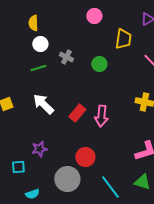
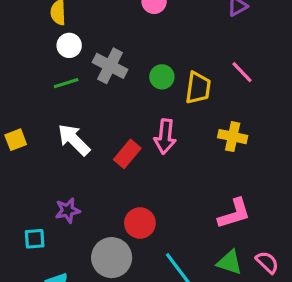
yellow trapezoid: (123, 39) -> (198, 88), moved
gray cross: (66, 57) -> (110, 66), size x1.5
pink arrow: (101, 116) -> (165, 137), moved

